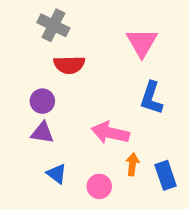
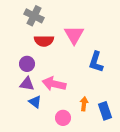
pink triangle: (142, 43) -> (74, 35), moved
pink arrow: (110, 133) -> (54, 84), moved
blue triangle: (57, 174) -> (35, 102), moved

